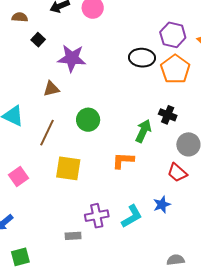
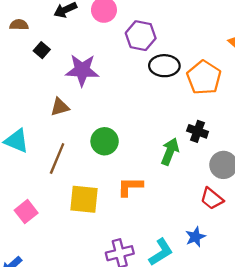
purple hexagon: (173, 35) -> (141, 36), moved
orange L-shape: (123, 160) -> (130, 187), moved

